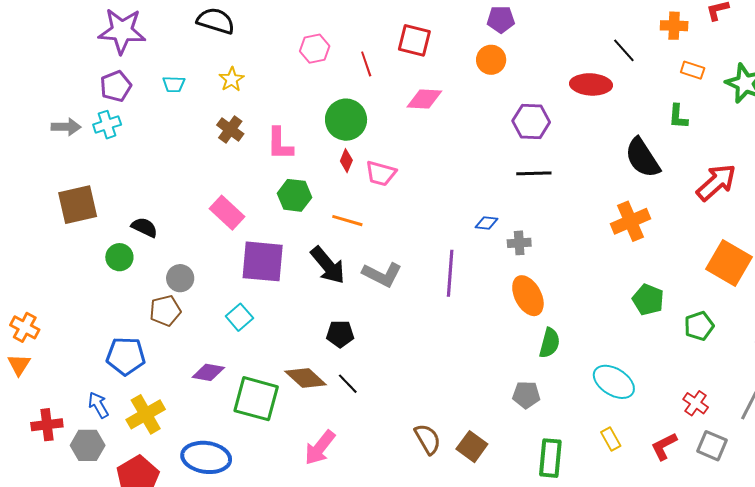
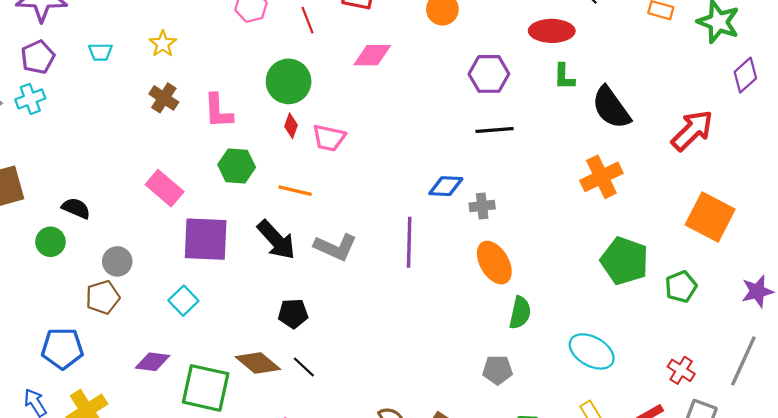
green L-shape: (678, 117) -> (564, 77), moved
blue diamond: (487, 223) -> (446, 186), size x1.4
green pentagon: (648, 300) -> (625, 261), size x1.4

